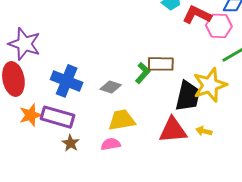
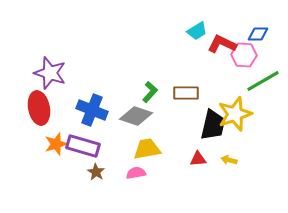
green L-shape: (143, 73) -> (150, 92), moved
gray diamond: (111, 87) -> (136, 116), size x1.5
red triangle: (173, 130) -> (198, 159), size x0.6

